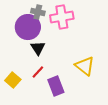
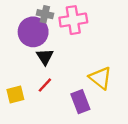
yellow square: (13, 80) -> (15, 94), turned 35
purple rectangle: (56, 86) -> (80, 102), moved

